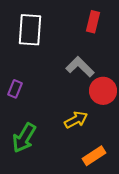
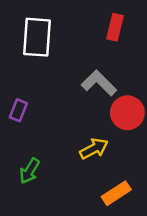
green arrow: (24, 138) -> (30, 171), size x0.7

